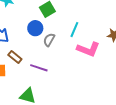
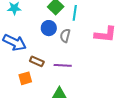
cyan line: (74, 30) -> (75, 13), moved

